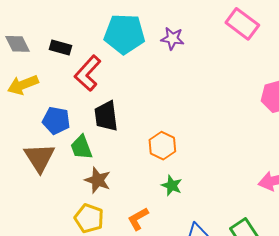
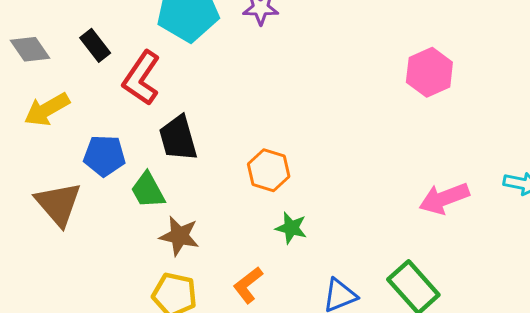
black rectangle: (61, 47) -> (95, 45), turned 45
brown triangle: (39, 158) -> (58, 204), moved

